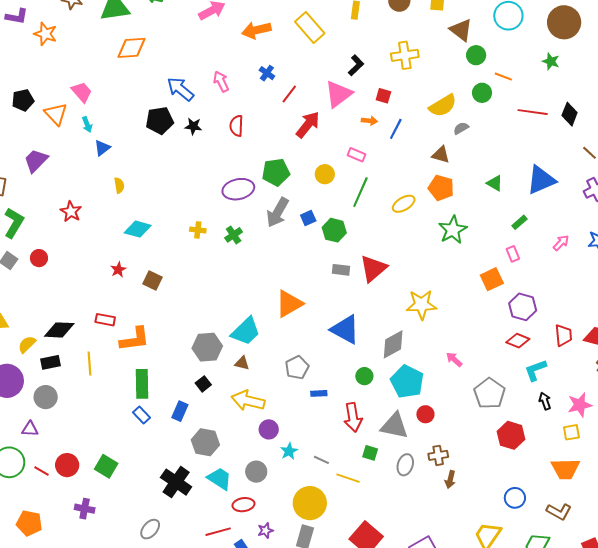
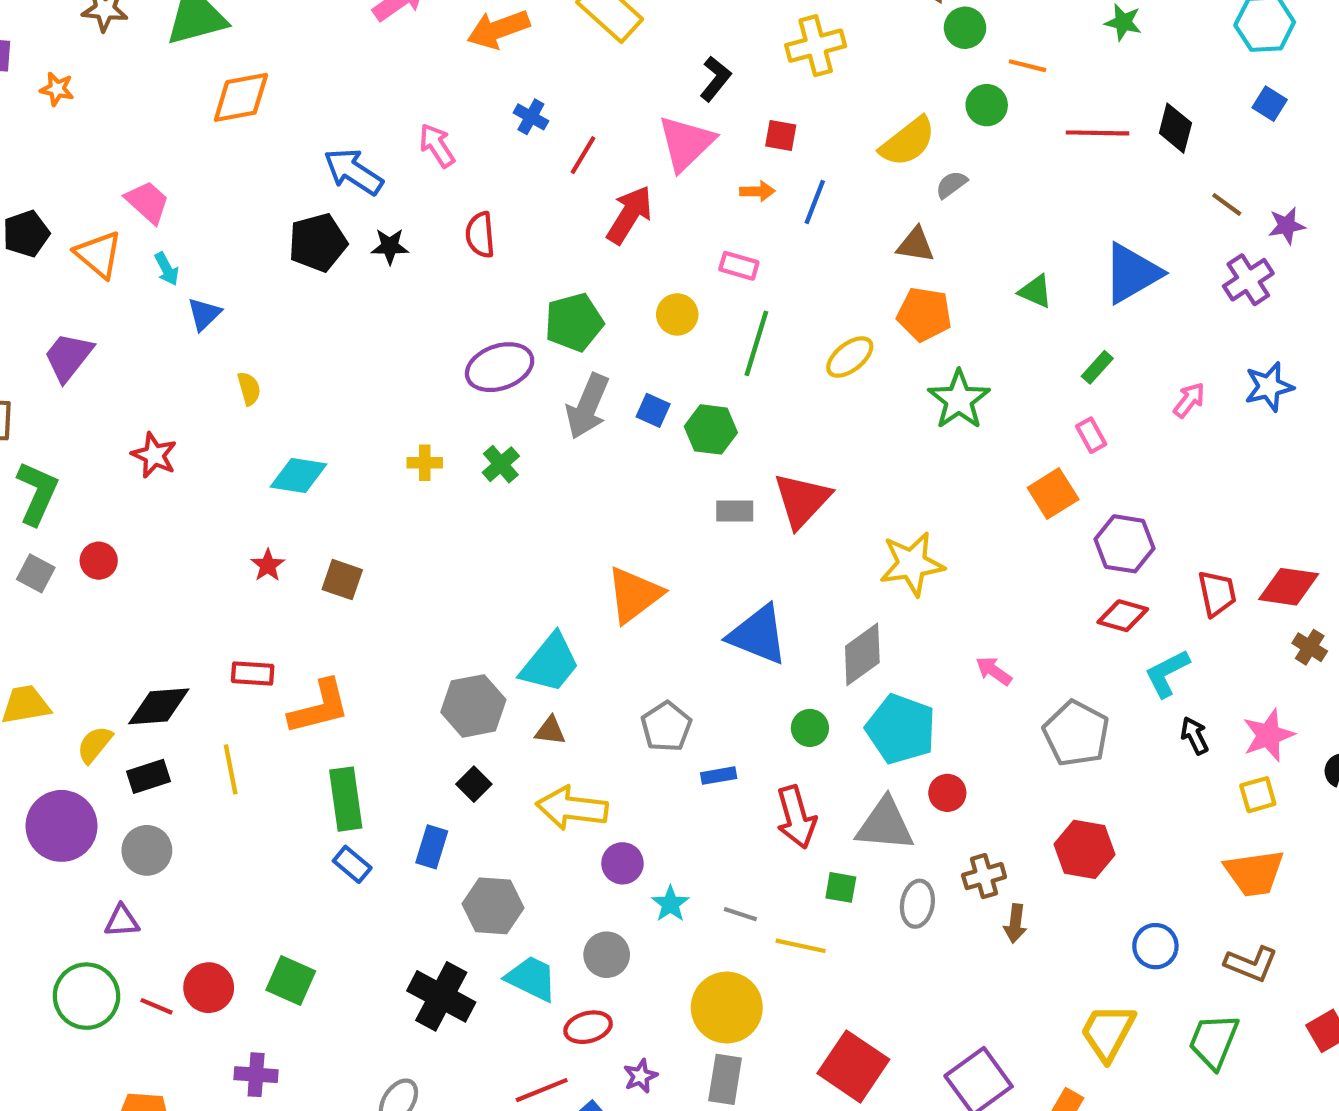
orange star: (45, 34) -> (57, 89), size x0.7
blue square: (308, 218) -> (653, 410), turned -35
red hexagon: (511, 435) -> (1084, 849), moved

